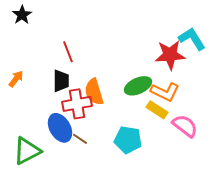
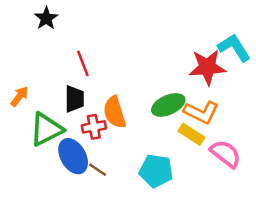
black star: (22, 15) -> (46, 18), moved
red cross: (77, 104) -> (94, 127), size x0.7
green triangle: (27, 151) -> (46, 129), moved

